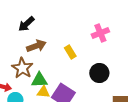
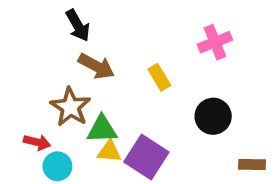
black arrow: (26, 24) -> (78, 25), turned -78
brown arrow: (36, 46) -> (96, 66), turned 48

